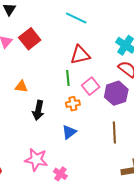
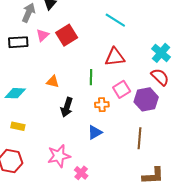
green line: (68, 78) -> (91, 77), moved
pink star: (36, 160) -> (59, 156), turned -30

